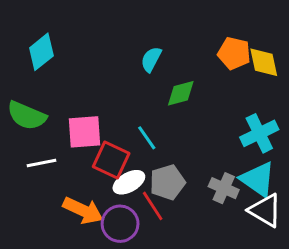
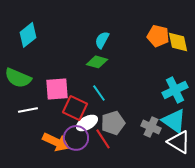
green diamond: (181, 93) -> (97, 62), moved, turned 30
purple circle: (120, 224) -> (76, 138), moved

